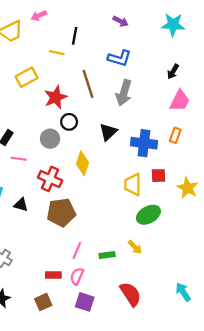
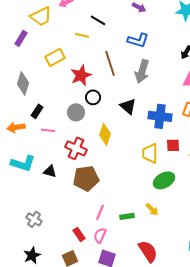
black line: (75, 36) -> (98, 20), turned -70
black triangle: (108, 132) -> (128, 106), turned -36
red rectangle: (53, 275) -> (79, 234), turned 56

